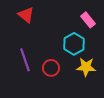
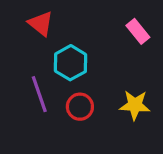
cyan hexagon: (74, 44) -> (71, 63), moved

